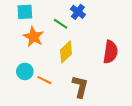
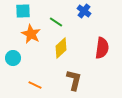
blue cross: (78, 12) -> (84, 11), moved
cyan circle: (25, 71) -> (13, 58), moved
orange line: (44, 80) -> (35, 85), moved

